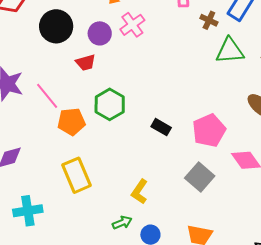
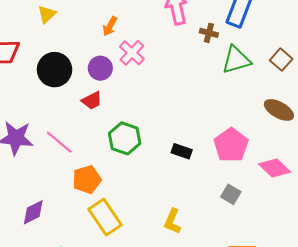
orange pentagon: (71, 122) -> (87, 180), moved
gray square: (200, 177) -> (231, 194), size x0.7

